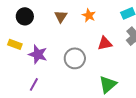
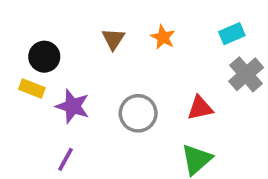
black circle: (25, 16) -> (44, 57), moved
red triangle: (105, 43) -> (200, 108), moved

